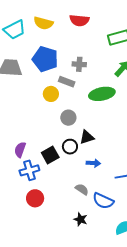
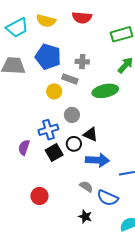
black triangle: (87, 137) -> (91, 134), turned 42
blue arrow: (93, 163) -> (97, 160), size x1.6
blue cross: (29, 170) -> (48, 130), moved

